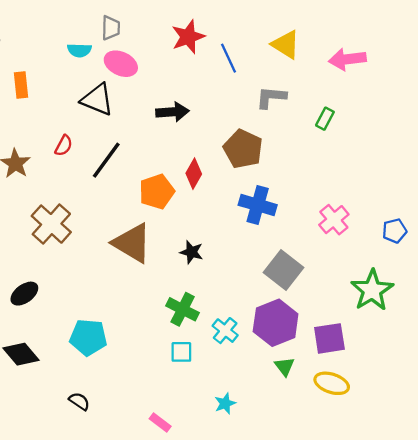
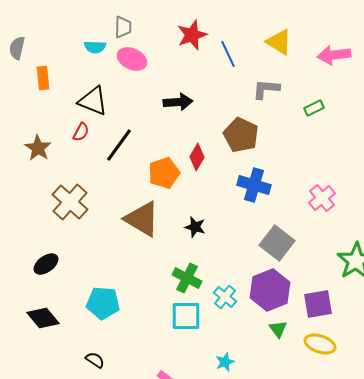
black triangle: (97, 100) -> (93, 101), moved
green rectangle: (325, 119) -> (314, 108), turned 36
cyan square: (181, 352) -> (186, 316), size x1.5

